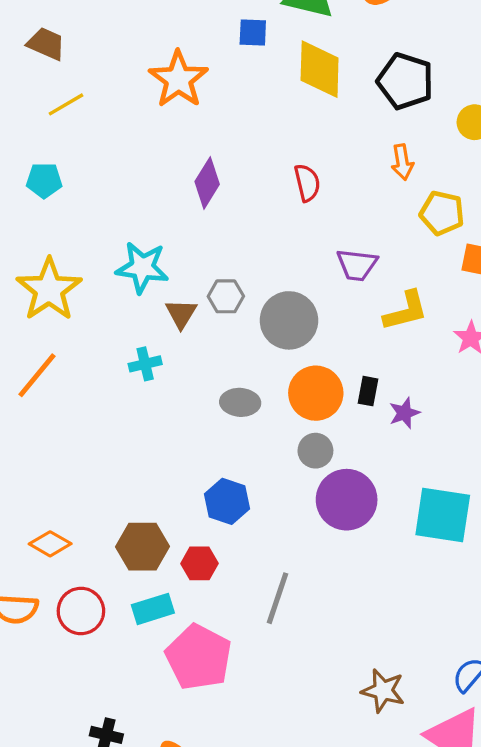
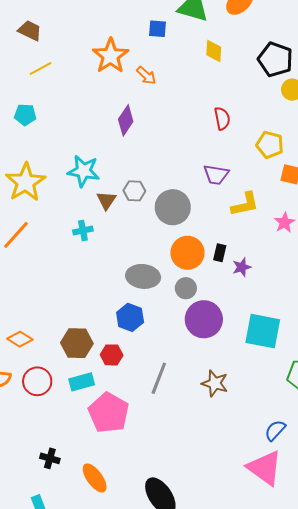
yellow diamond: (320, 69) -> (214, 51), moved, size x0.6
black pentagon: (405, 81) -> (275, 59), moved
orange arrow: (402, 162) -> (146, 75), moved, turned -40
red semicircle: (307, 183) -> (222, 118), moved
gray ellipse: (240, 402) -> (143, 276), moved, size x1.4
brown star: (383, 691) -> (215, 383), moved

